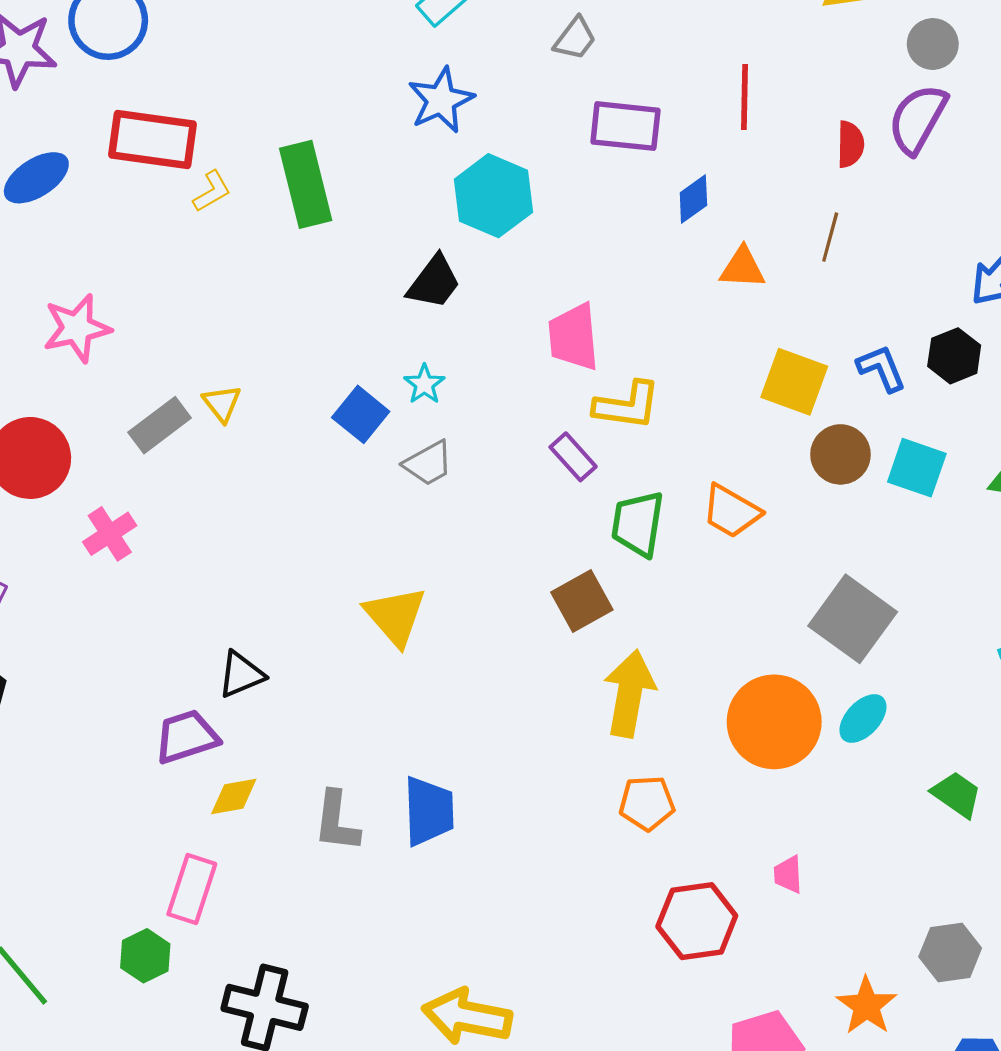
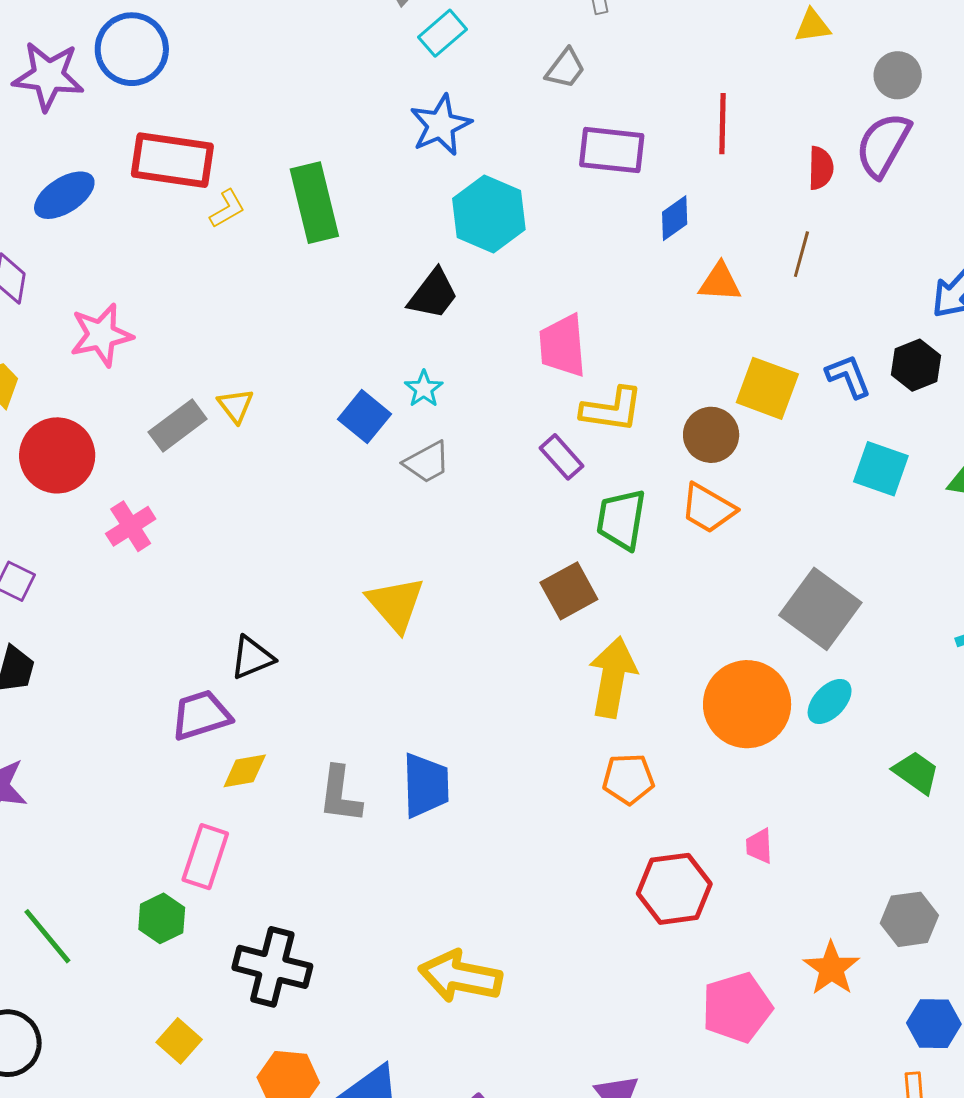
brown circle: (840, 454) -> (711, 435), moved

